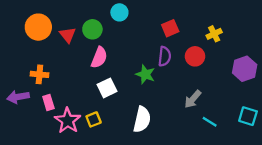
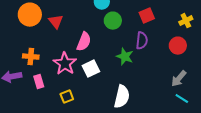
green circle: (92, 29) -> (113, 21), moved
red circle: (195, 56) -> (178, 46), moved
gray arrow: (193, 99) -> (179, 79), moved
yellow square: (94, 119) -> (67, 97), moved
pink star: (68, 121) -> (65, 64), moved

